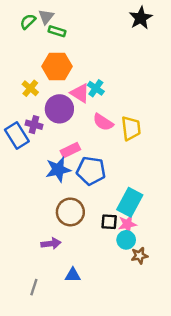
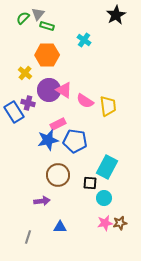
cyan cross: (96, 88) -> (84, 40), moved
pink triangle: (80, 93) -> (64, 90), moved
pink star: (127, 224) -> (105, 223), moved
brown star: (139, 256) -> (120, 223), moved

